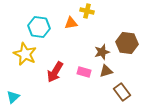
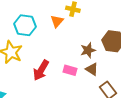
orange triangle: (71, 23) -> (57, 21), turned -40
brown triangle: (106, 71) -> (92, 69), turned 48

